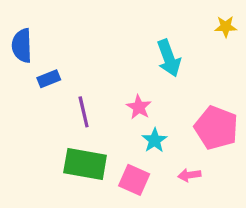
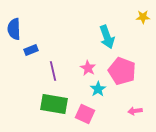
pink pentagon: (216, 128) -> (122, 71), moved
pink arrow: (189, 175) -> (135, 111), moved

